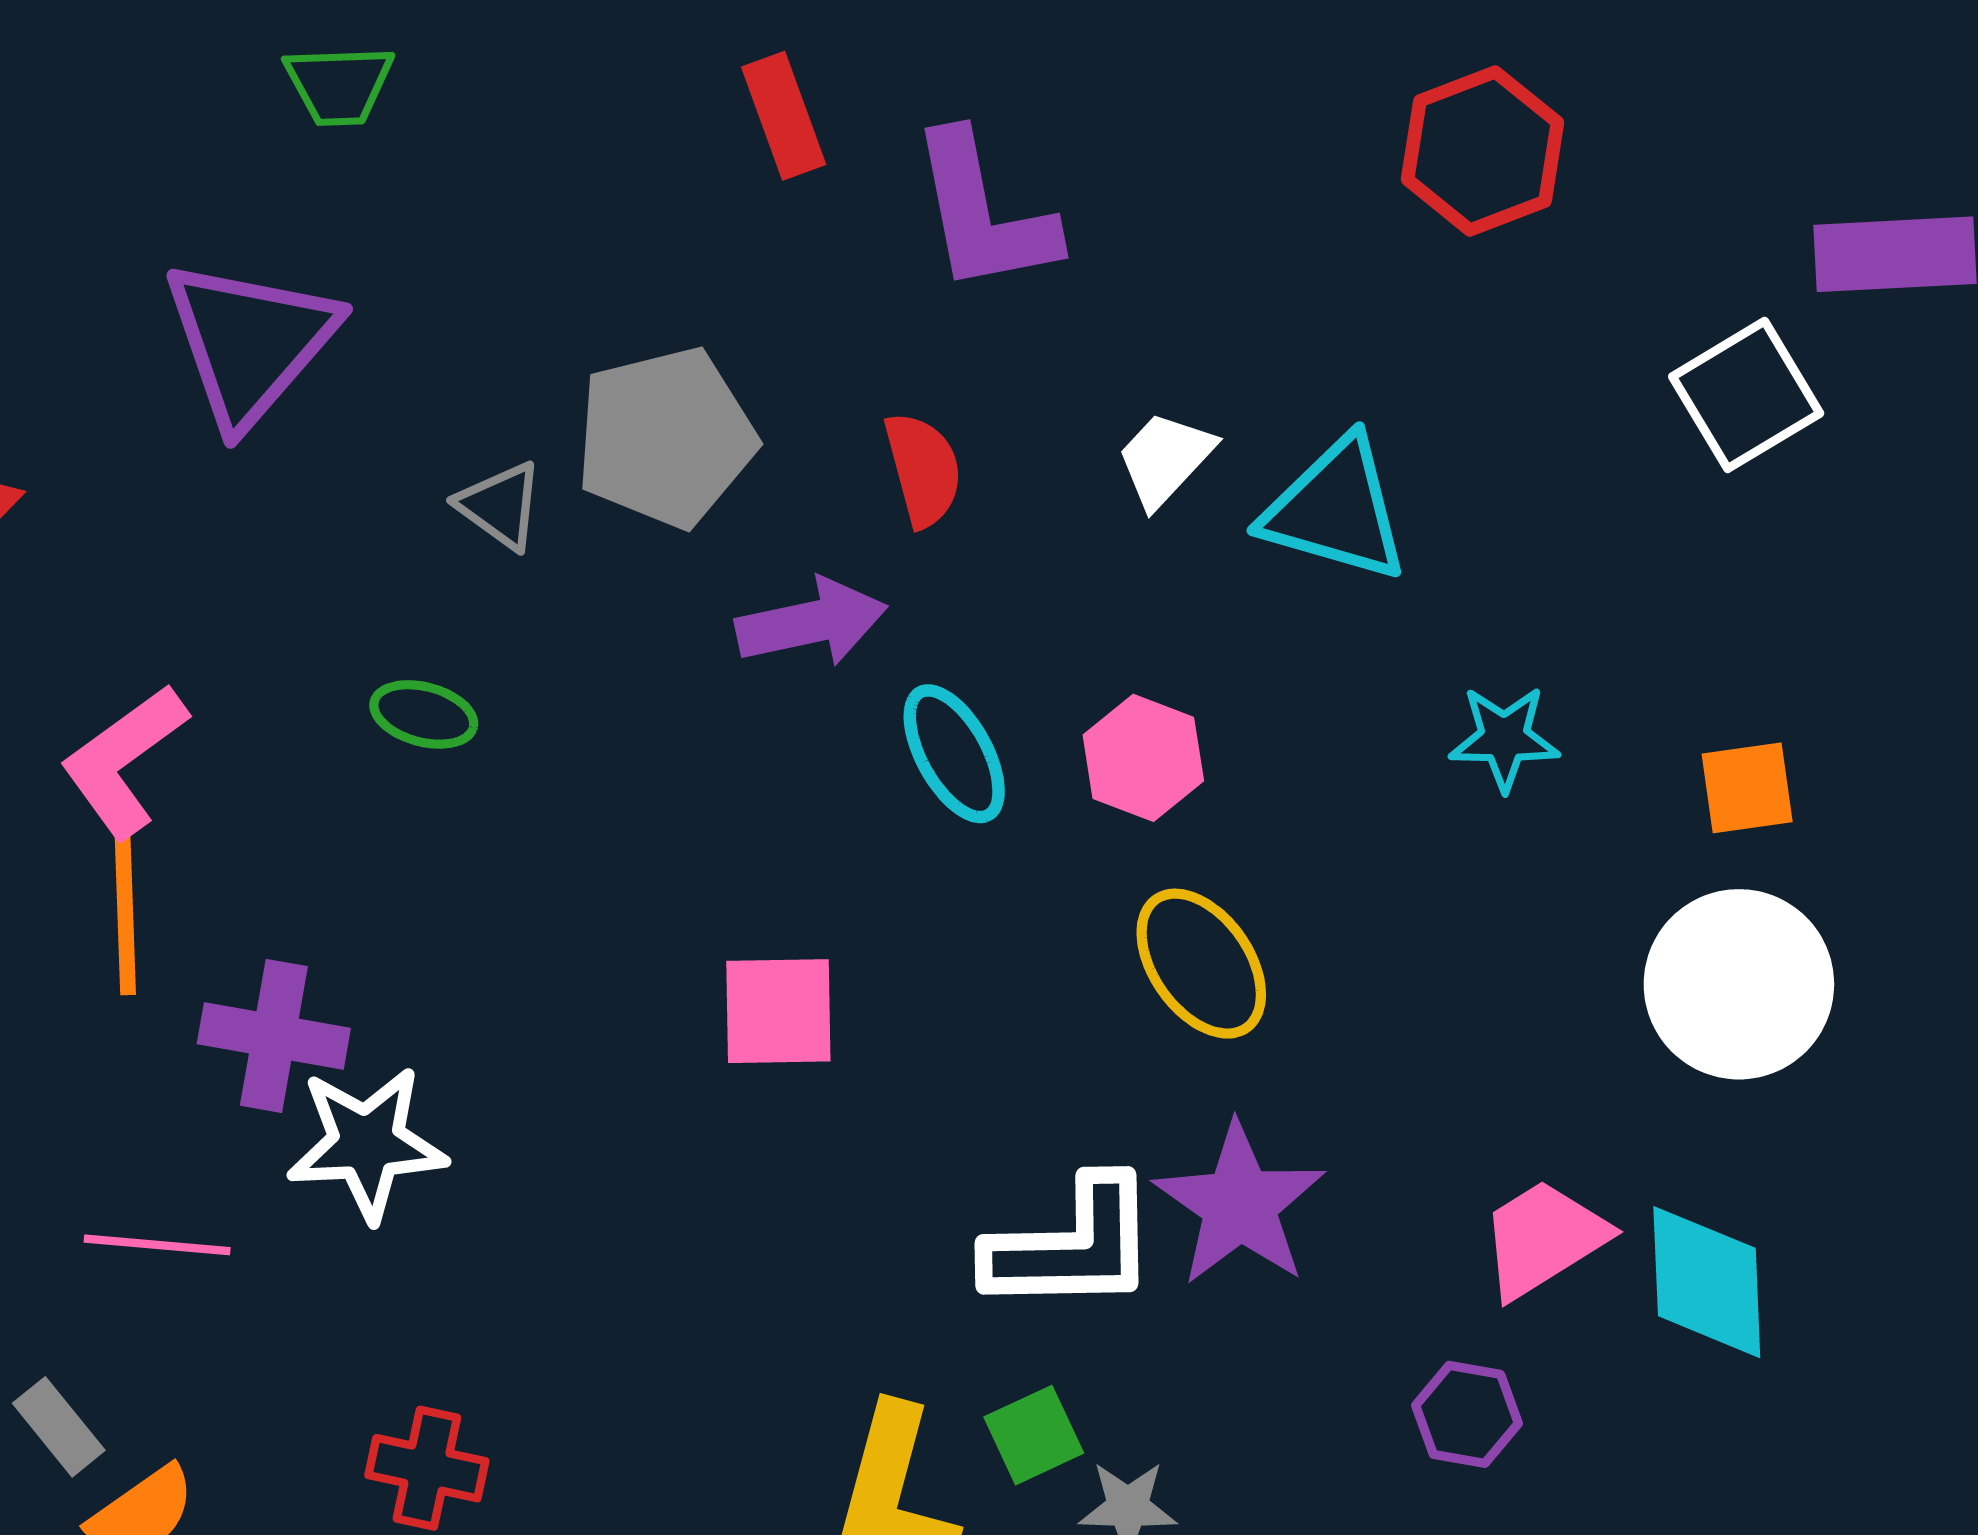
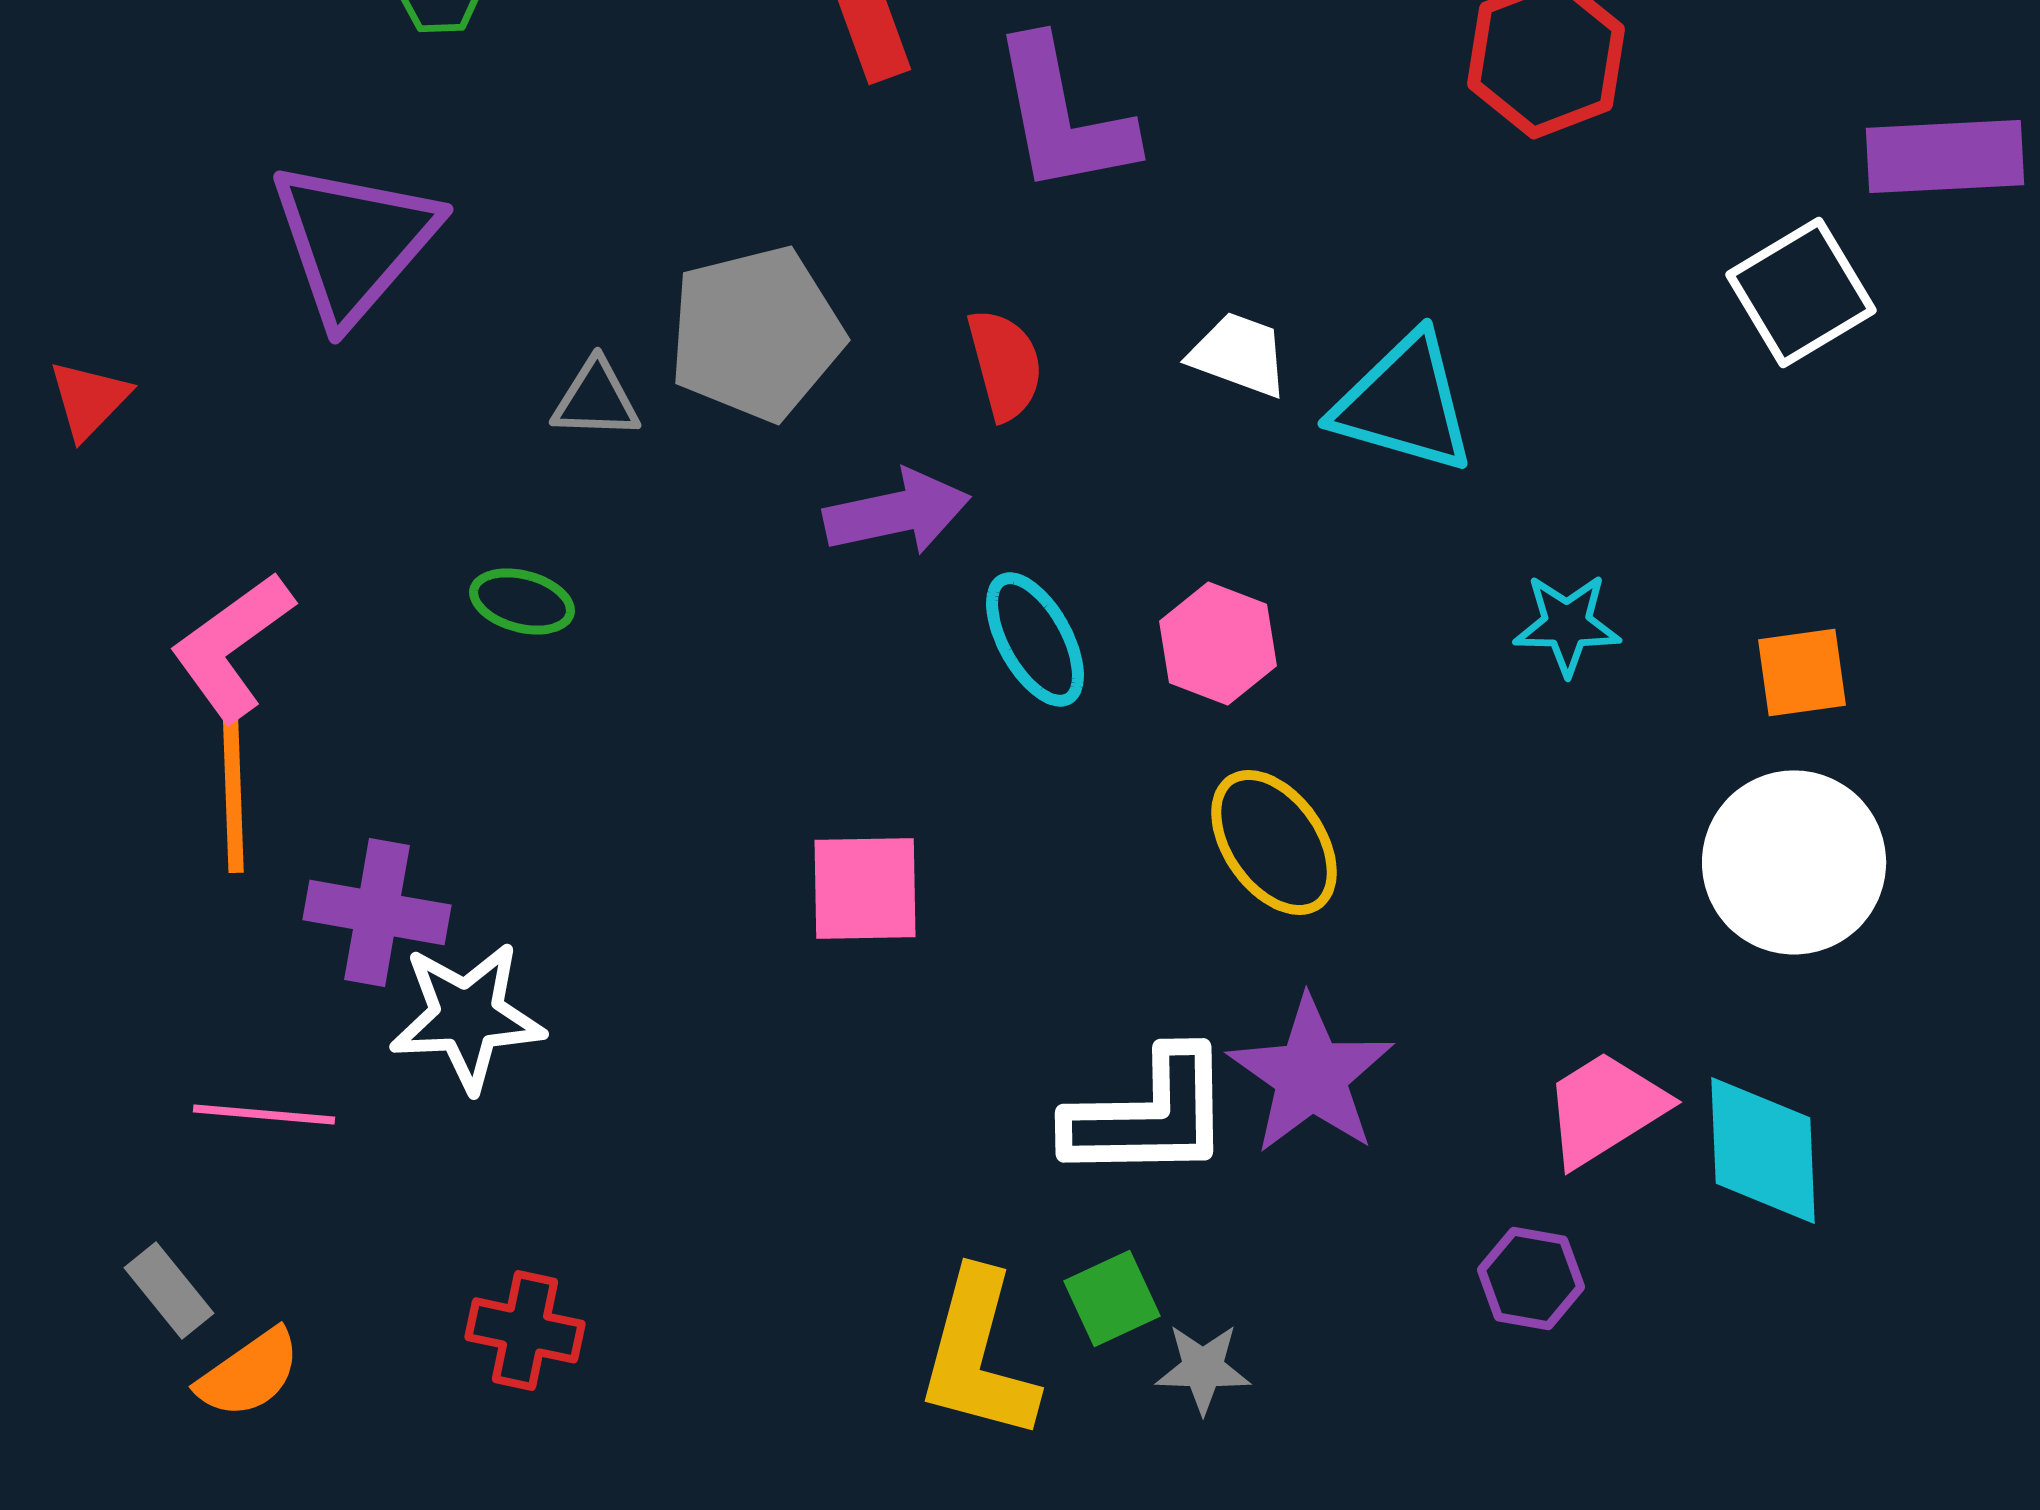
white trapezoid: (1165, 459) -> (1239, 354), turned 67
gray triangle: (500, 506) -> (596, 399), turned -34

